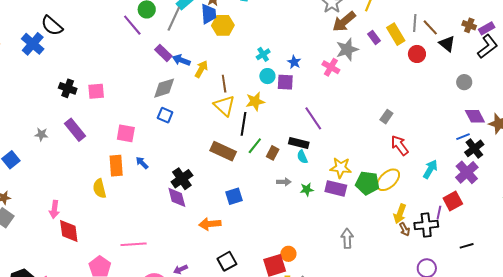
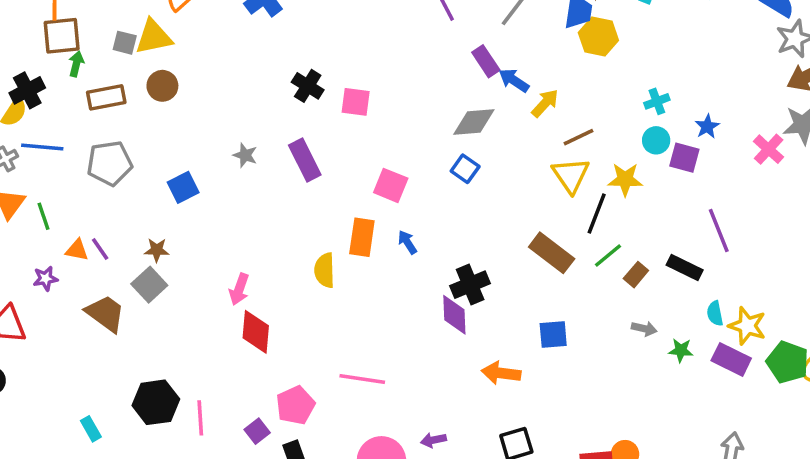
brown line: (224, 84) -> (578, 137), turned 60
cyan semicircle: (302, 157) -> (715, 313), moved

